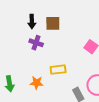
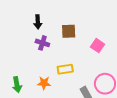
brown square: (53, 23) -> (69, 31), moved

